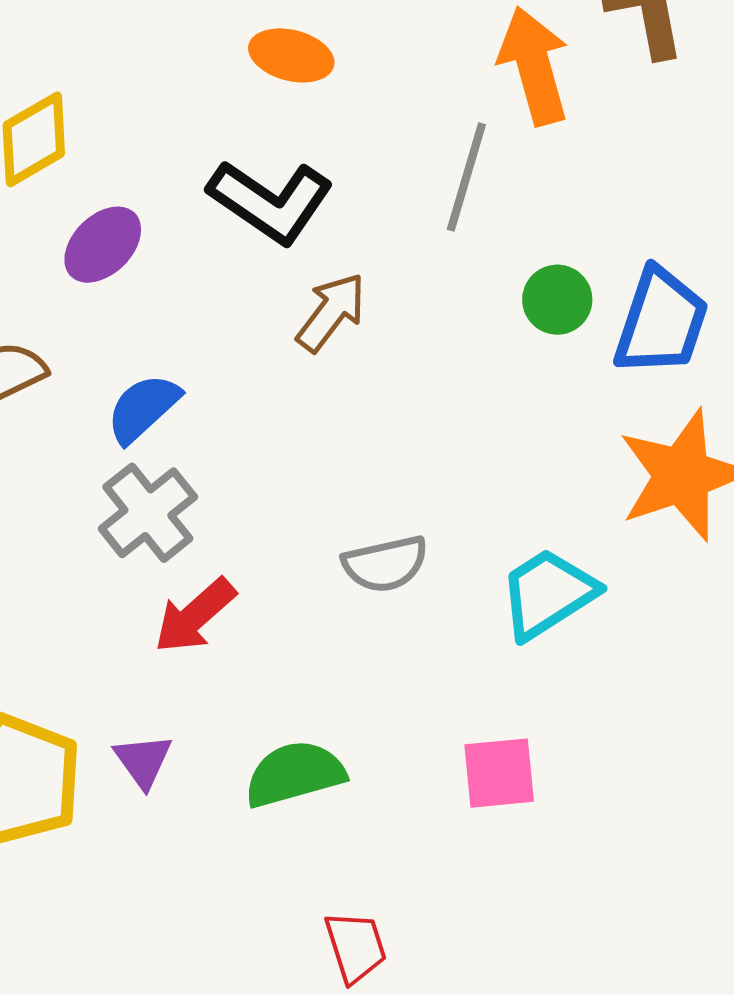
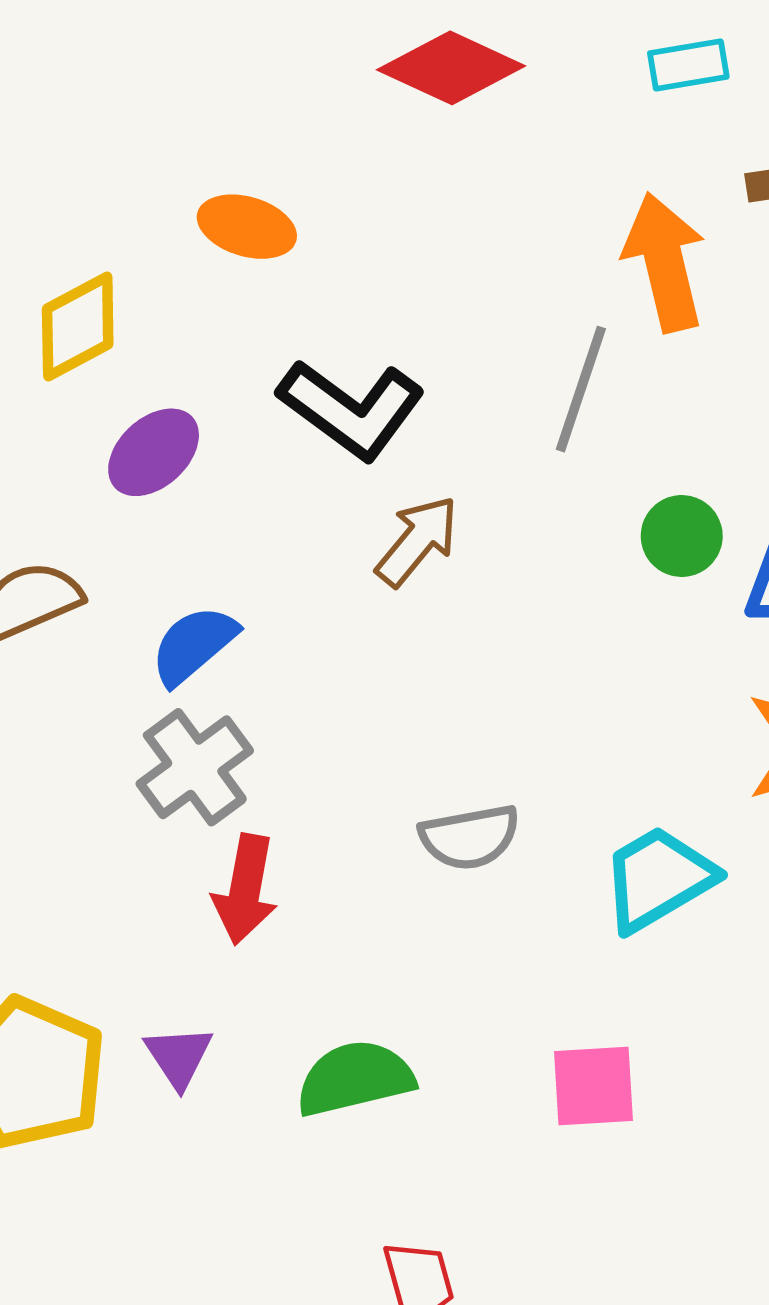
orange ellipse: (291, 55) -> (247, 227), moved
red arrow: (195, 616) -> (245, 889), turned -40

